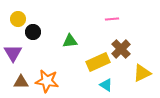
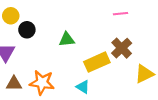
pink line: (112, 19) -> (121, 14), moved
cyan triangle: (106, 85) -> (83, 87), moved

